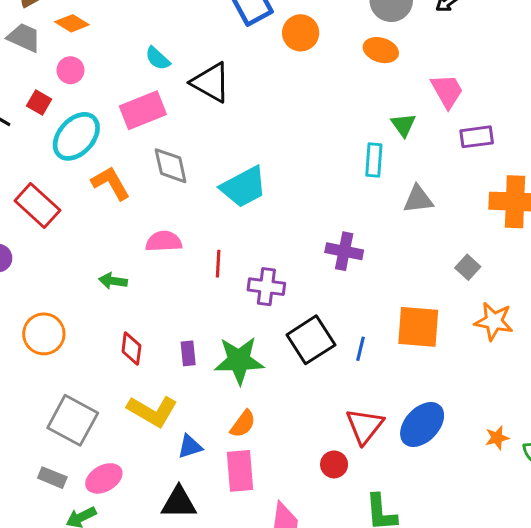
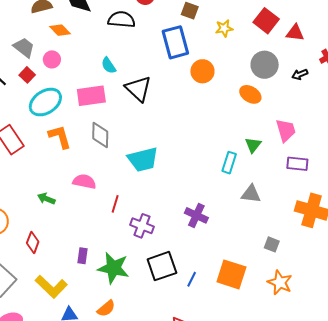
gray trapezoid: (24, 38) -> (24, 47), moved
gray square: (468, 267) -> (272, 244), turned -35
red diamond: (131, 349) -> (33, 242), moved

